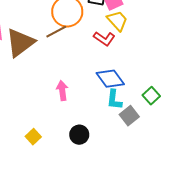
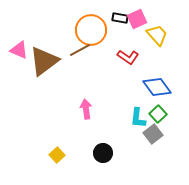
yellow trapezoid: (117, 21) -> (157, 35), moved
blue diamond: (110, 79) -> (157, 87), moved
green square: (151, 96) -> (158, 114), moved

